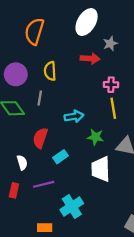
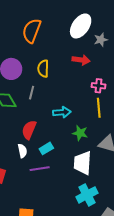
gray star: (110, 44) -> (101, 40), moved
white semicircle: (22, 163) -> (22, 151), moved
purple line: (44, 184) -> (40, 169), moved
cyan cross: (72, 206) -> (87, 195), moved

